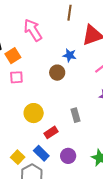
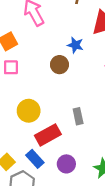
red rectangle: (51, 132) -> (48, 135), size x1.5

